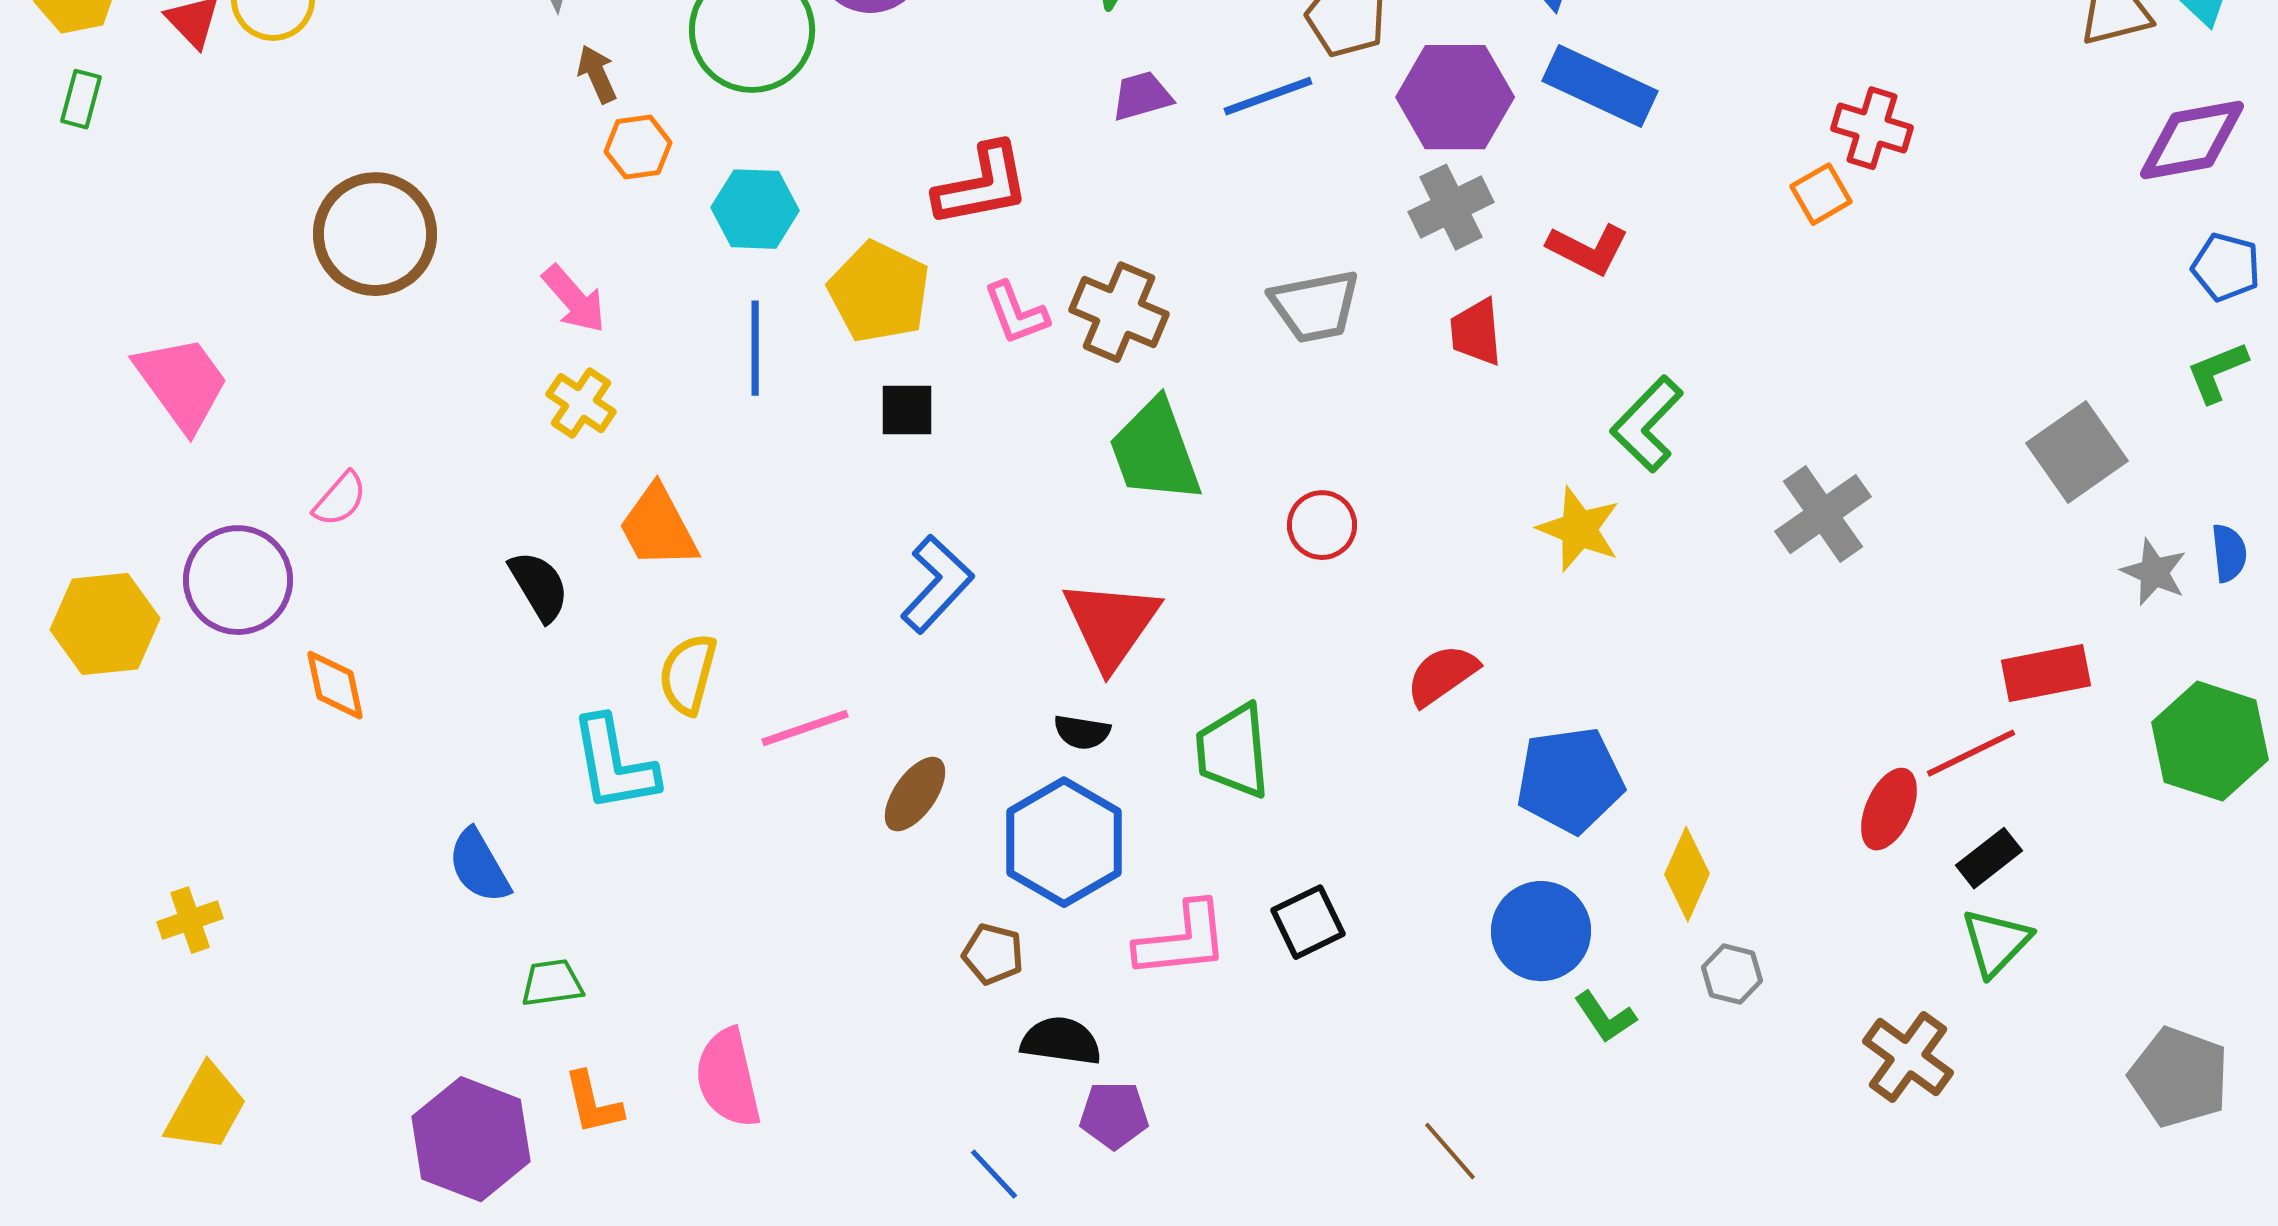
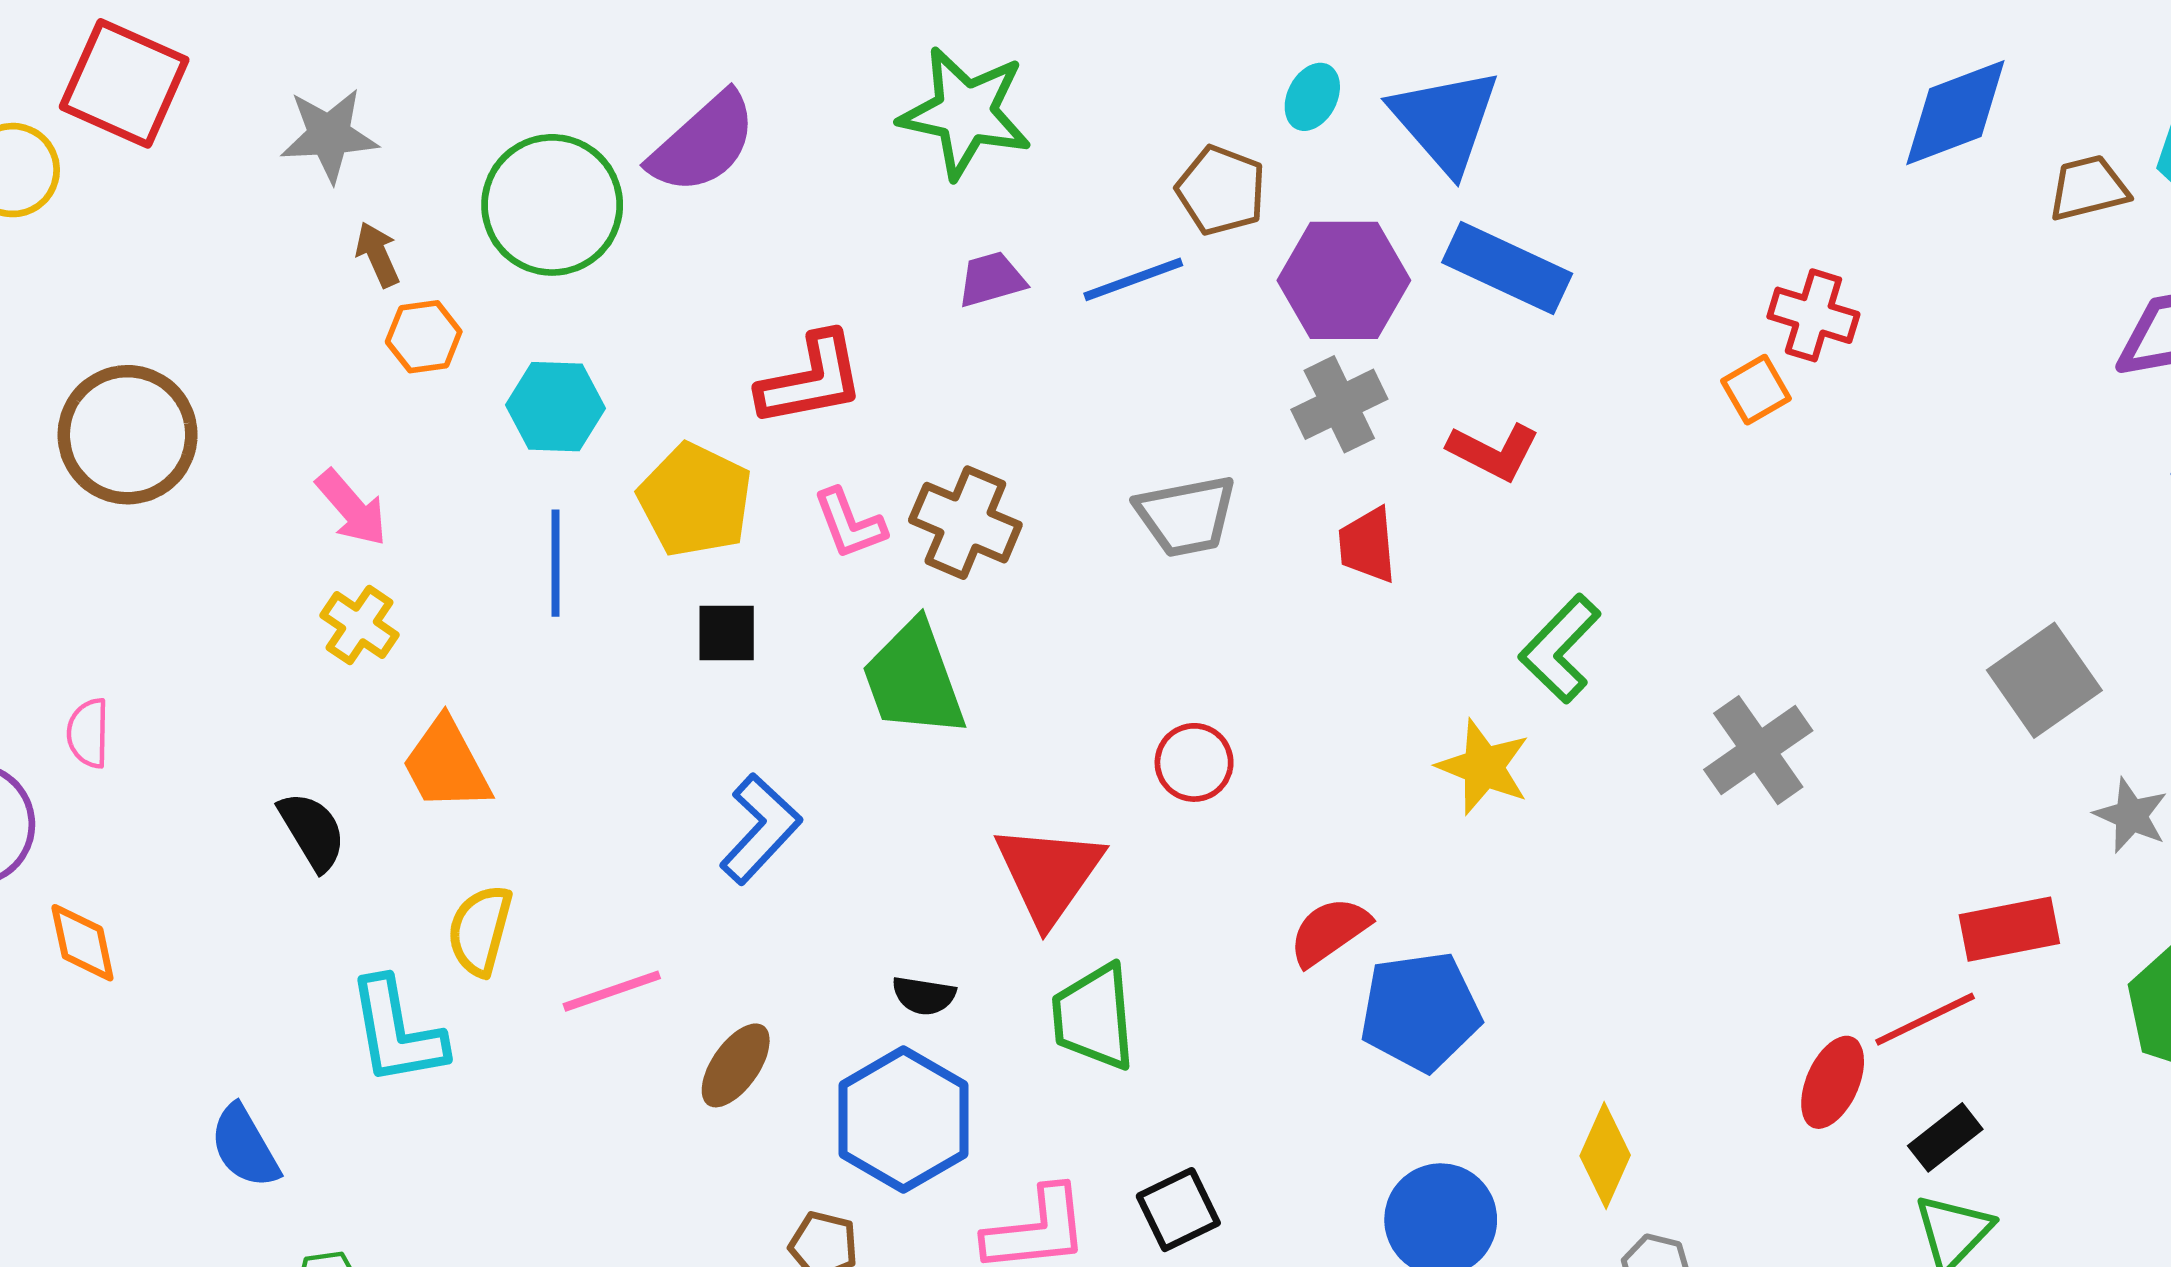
green trapezoid: (1155, 451) -> (914, 679), moved
pink semicircle: (340, 499) -> (88, 733), turned 140
red triangle: (1111, 624) -> (1049, 874), moved
blue pentagon: (1570, 780) -> (1420, 1011), moved

